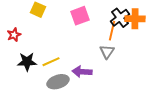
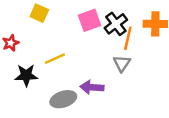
black cross: (120, 18) -> (116, 24), moved
yellow line: (51, 62) -> (55, 59), moved

